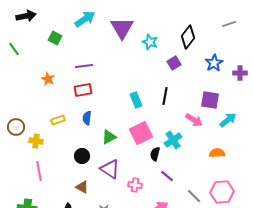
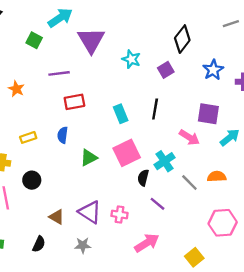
purple triangle: (122, 28) -> (91, 40), moved
green square: (55, 38) -> (34, 40), moved
cyan star: (150, 42) -> (131, 59), moved
red rectangle: (83, 90) -> (74, 102), moved
black circle: (82, 156) -> (32, 180), moved
purple triangle: (110, 169) -> (90, 212), moved
gray line: (194, 196) -> (189, 182), moved

